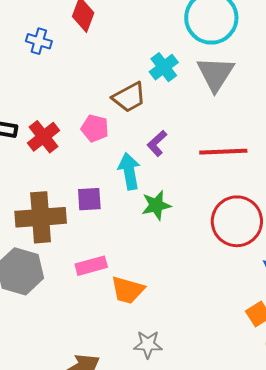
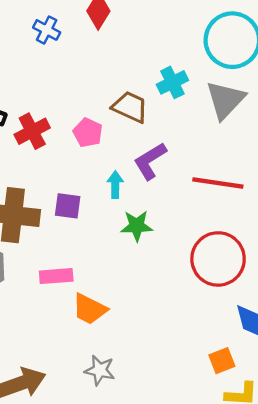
brown trapezoid: (129, 97) -> (130, 107), turned -138
purple L-shape: (157, 143) -> (150, 161), size x1.4
cyan arrow: (129, 171) -> (115, 185), size x0.7

